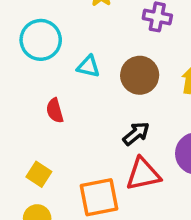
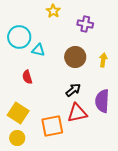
cyan triangle: (88, 66) -> (38, 50), moved
yellow square: (39, 174) -> (18, 113), size x1.5

